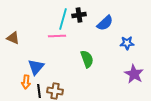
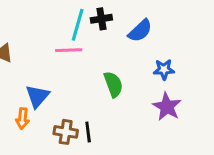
blue star: (127, 43) -> (164, 69), moved
purple star: (134, 74) -> (167, 107), moved
black line: (39, 91) -> (88, 132), moved

